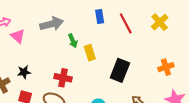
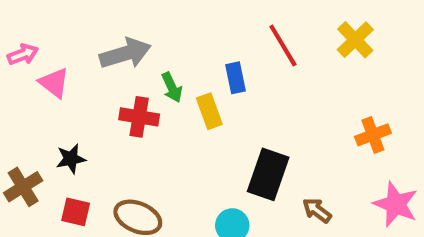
blue rectangle: (100, 17) -> (235, 78), moved
black rectangle: (120, 70) -> (268, 174), moved
red cross: (63, 78) -> (139, 117), moved

